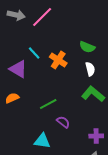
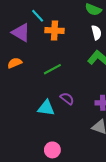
orange cross: (58, 60) -> (54, 30), moved, turned -30
purple semicircle: (63, 122) -> (67, 99), moved

